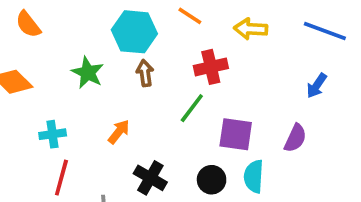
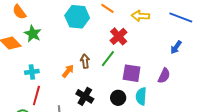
red cross: (211, 67) -> (119, 36), turned -30
green star: (88, 73) -> (33, 34), moved
brown arrow: (145, 73) -> (85, 61), moved

